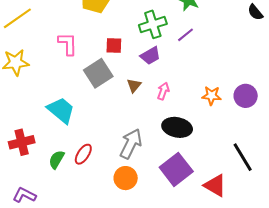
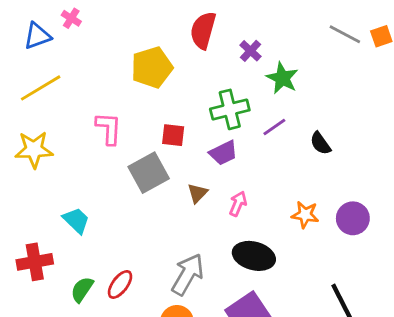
black semicircle: (255, 12) -> (320, 143), moved
cyan trapezoid: (61, 110) -> (76, 221), moved, size x0.7

